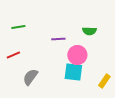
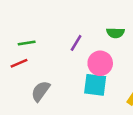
green line: (18, 27) -> (27, 43), moved
purple line: (58, 39) -> (76, 43), turned -56

